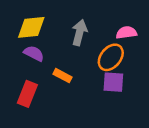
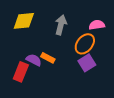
purple semicircle: (34, 53) -> (34, 60), moved
purple square: (113, 82) -> (87, 63), turned -36

